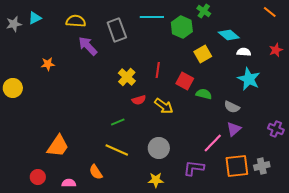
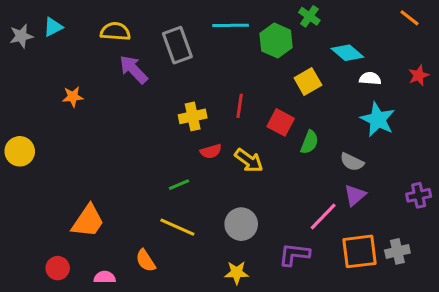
yellow cross: (127, 77) -> (193, 116), turned 36
yellow circle: (13, 88) -> (20, 151), moved
green semicircle: (204, 94) -> (309, 142), turned 98
purple cross: (276, 129) -> (419, 195), turned -35

